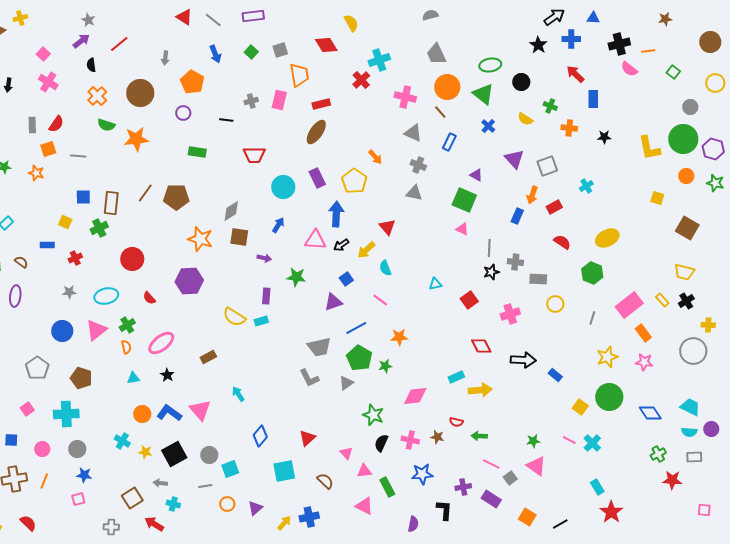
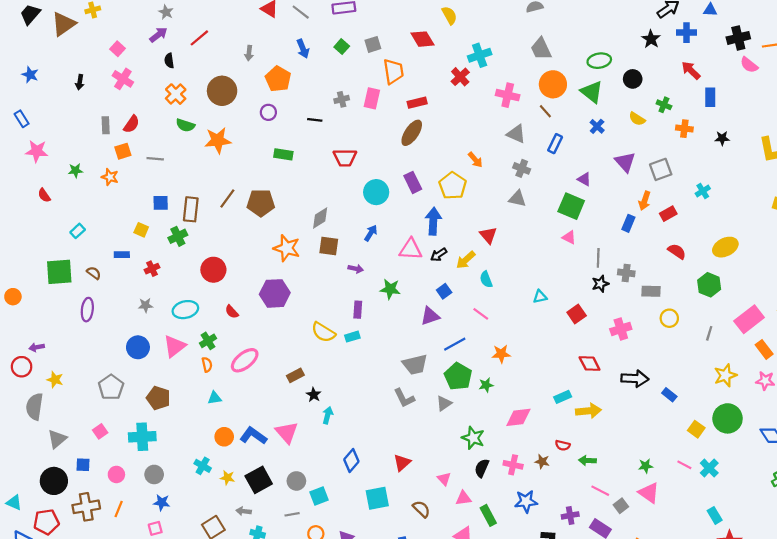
black star: (167, 375) -> (314, 395), moved
cyan arrow: (238, 394) -> (328, 415), turned 49

